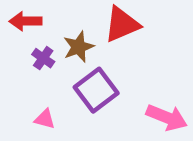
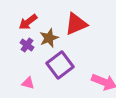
red arrow: (26, 21) -> (28, 22), moved, turned -36

